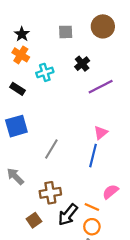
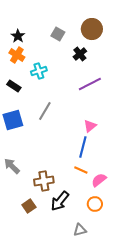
gray square: (66, 32) -> (58, 34), turned 32
black cross: (82, 64) -> (80, 54), moved
gray line: (51, 149) -> (45, 111), moved
orange line: (92, 207) -> (81, 170), moved
orange circle: (92, 227) -> (95, 204), moved

